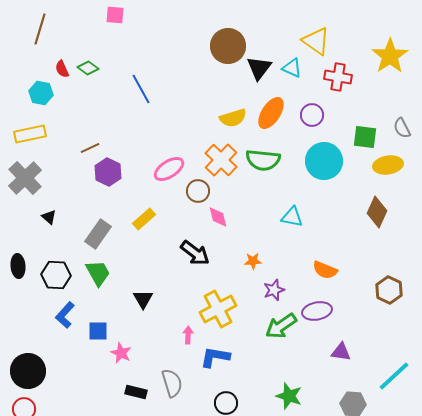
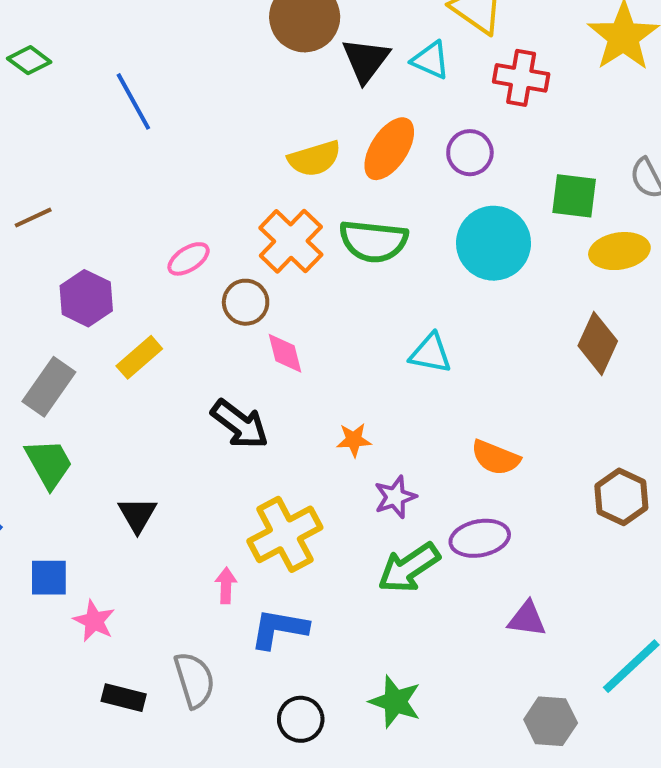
pink ellipse: (169, 169) -> (189, 259), size x0.7
purple hexagon: (108, 172) -> (86, 298), moved
green star: (289, 396) -> (395, 702), moved

